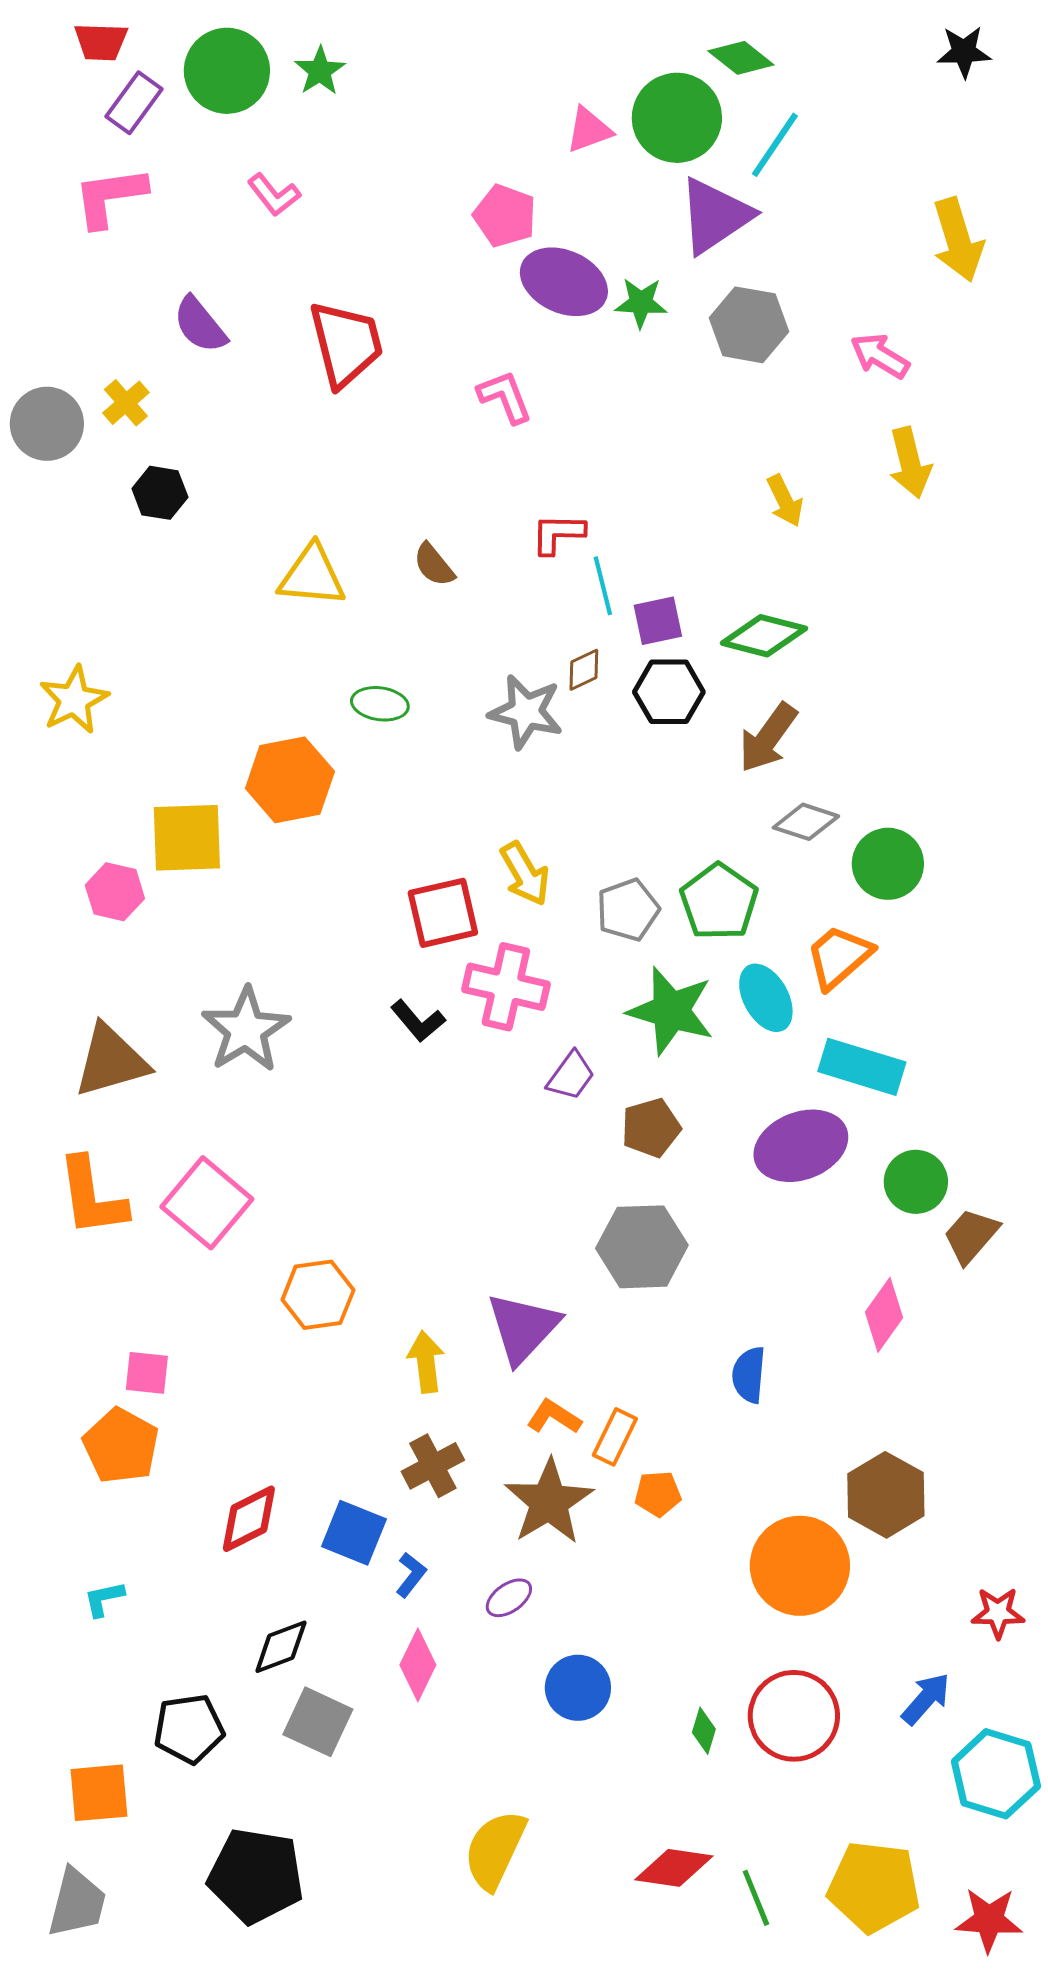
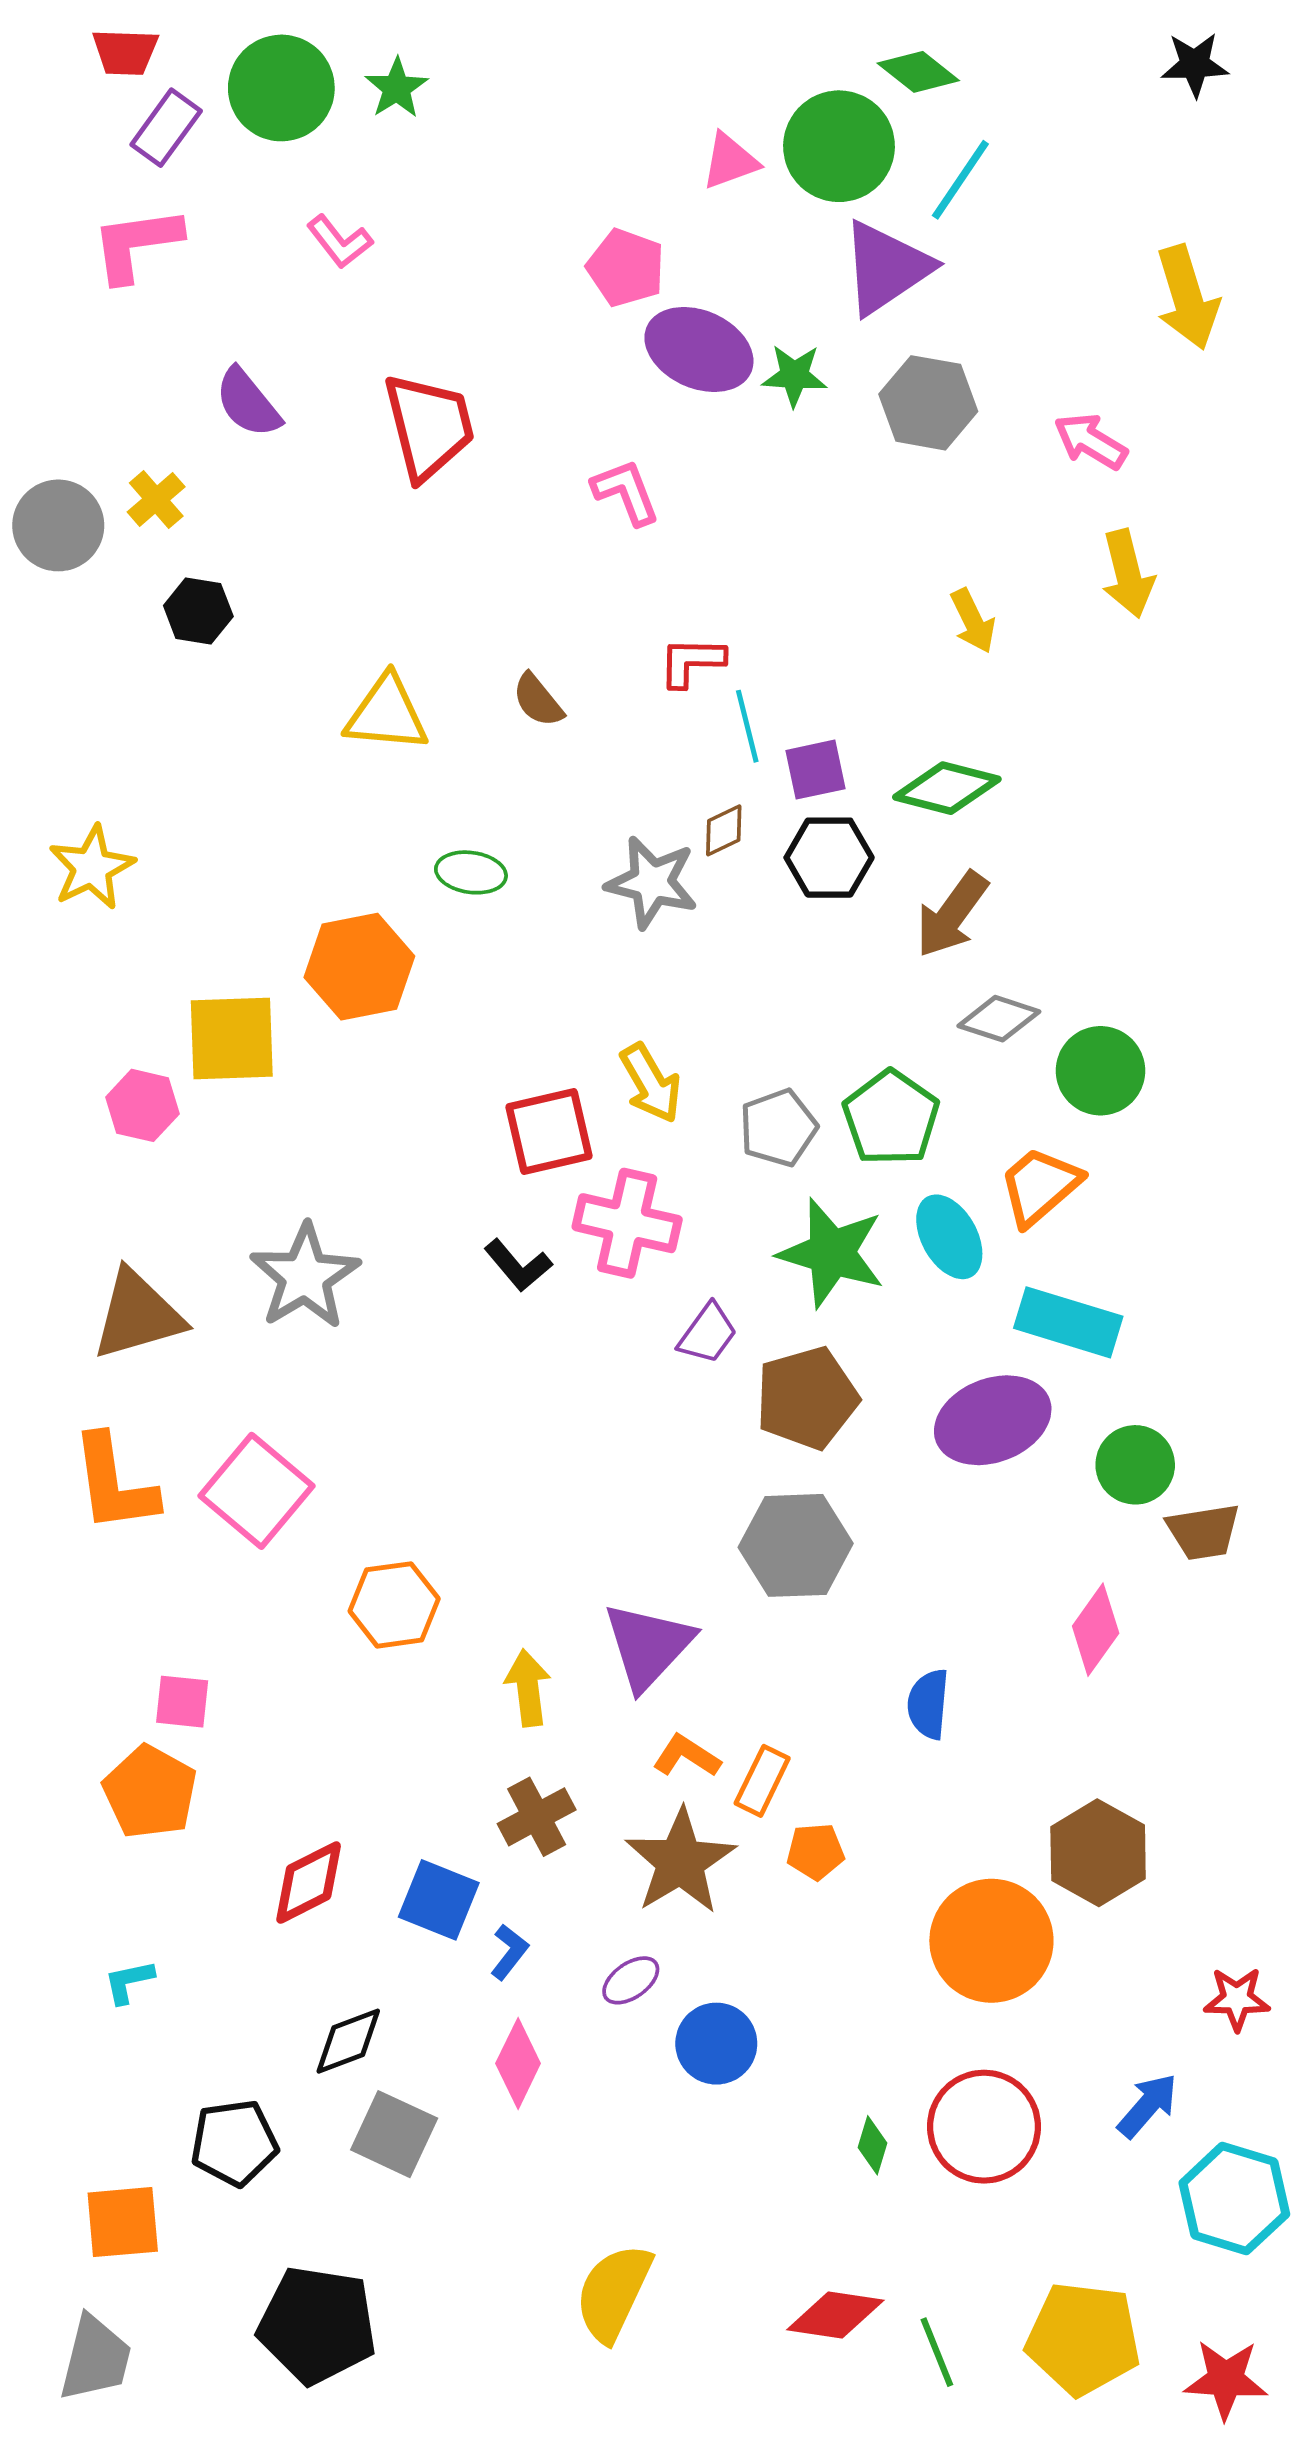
brown pentagon: (651, 1128) -> (807, 1398), size x1.4
brown trapezoid: (971, 1236) -> (1203, 1532), turned -140
blue circle: (578, 1688) -> (716, 2044), moved

